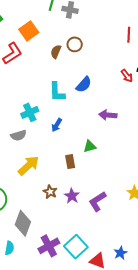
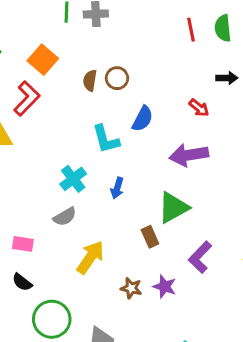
brown circle: (75, 44) -> (117, 78), moved
red arrow: (127, 76) -> (199, 108), moved
purple arrow: (108, 115) -> (189, 155), size x1.4
green triangle: (90, 146) -> (173, 208), size x1.6
purple L-shape: (97, 201) -> (200, 257), moved

